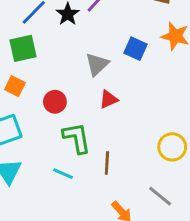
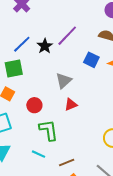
blue square: (136, 49) -> (91, 60), moved
brown line: (107, 163) -> (67, 163), moved, turned 63

